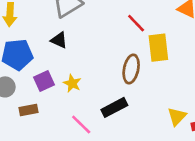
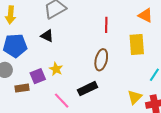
red line: (136, 23) -> (106, 25), turned 42
yellow rectangle: (158, 48) -> (137, 45), moved
purple square: (44, 81) -> (38, 76), moved

